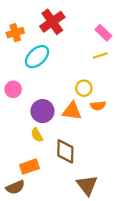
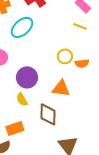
yellow line: (100, 56) -> (80, 26), turned 40
orange semicircle: (98, 106) -> (82, 63), moved
orange triangle: (72, 111) -> (61, 88), moved

